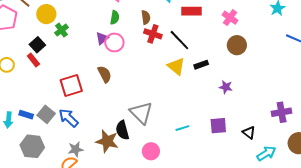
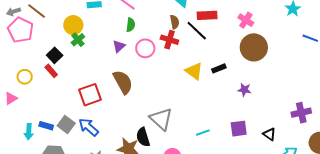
yellow circle: (46, 14) -> (73, 25), moved
brown semicircle: (146, 17) -> (175, 22), moved
black line: (179, 40) -> (197, 31), moved
pink circle: (114, 42) -> (145, 48), moved
brown circle: (237, 45) -> (254, 47), size x1.4
brown semicircle: (105, 74) -> (123, 82), size x1.4

